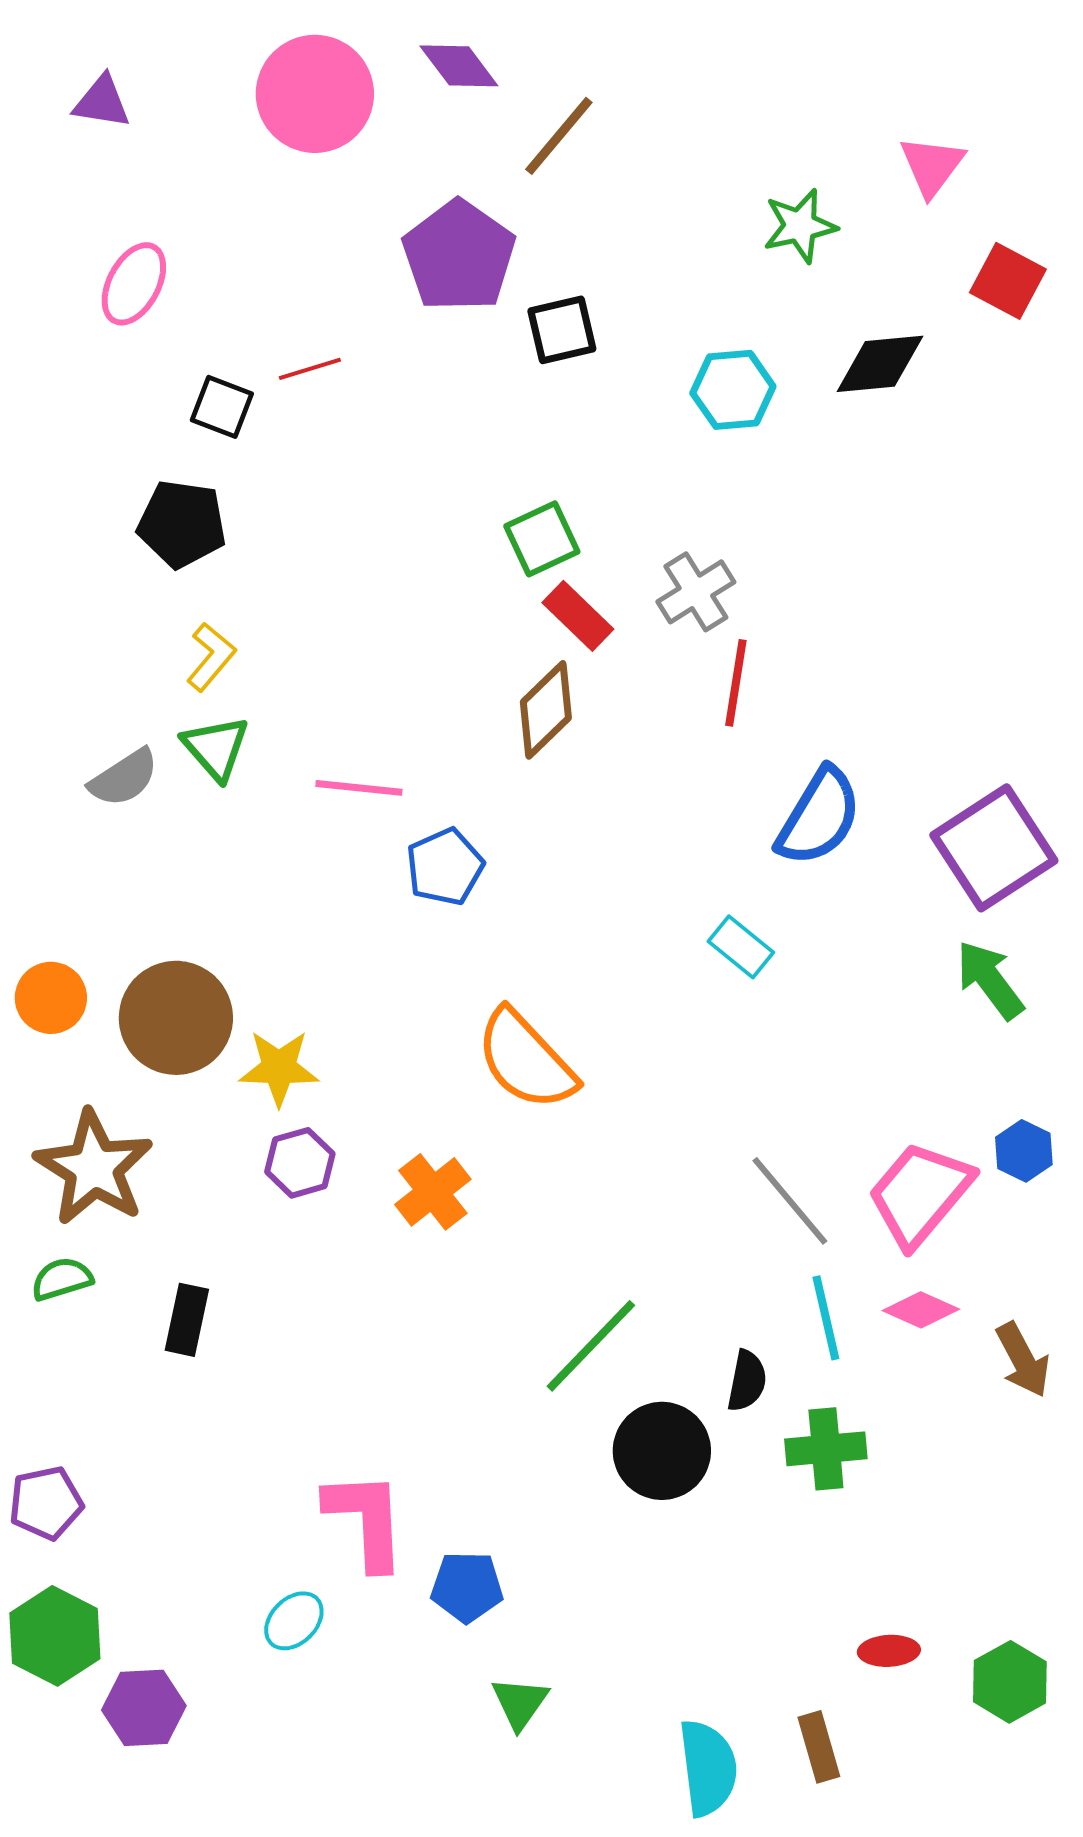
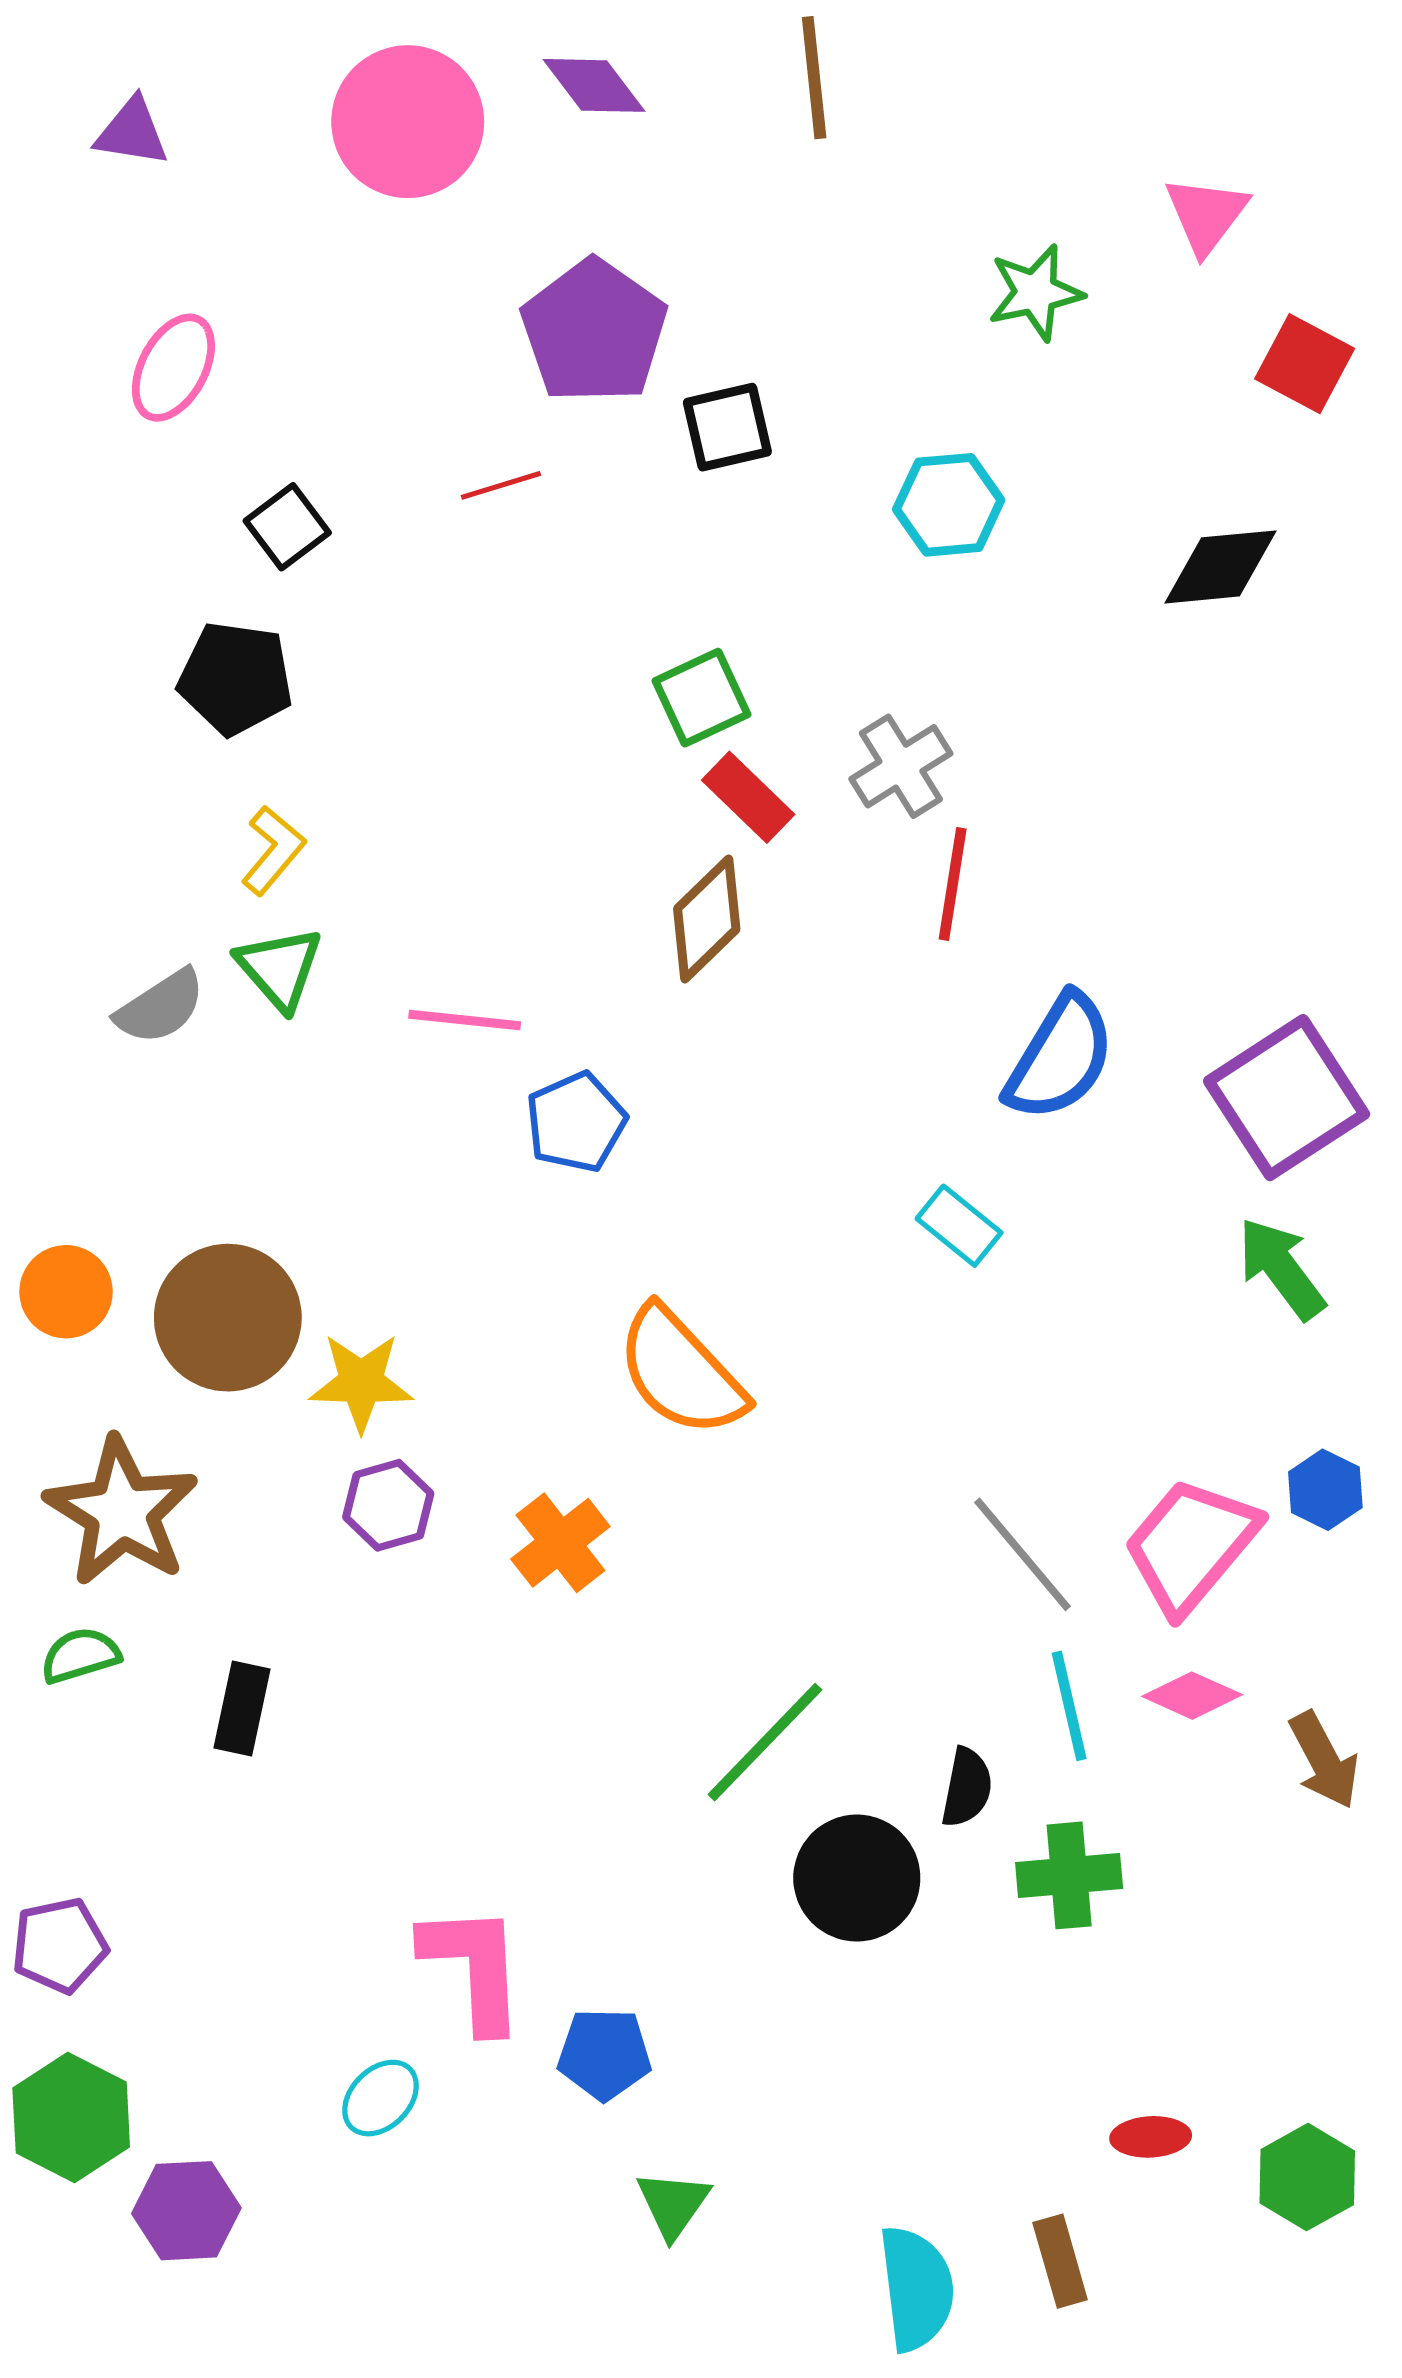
brown line: (559, 136) -> (814, 78), moved, turned -46
black diamond: (880, 364) -> (1221, 567), moved
red line: (310, 369) -> (501, 485), moved
black square: (222, 407) -> (287, 527), turned 32

